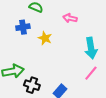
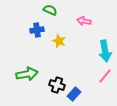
black cross: (32, 85) -> (57, 85), moved

